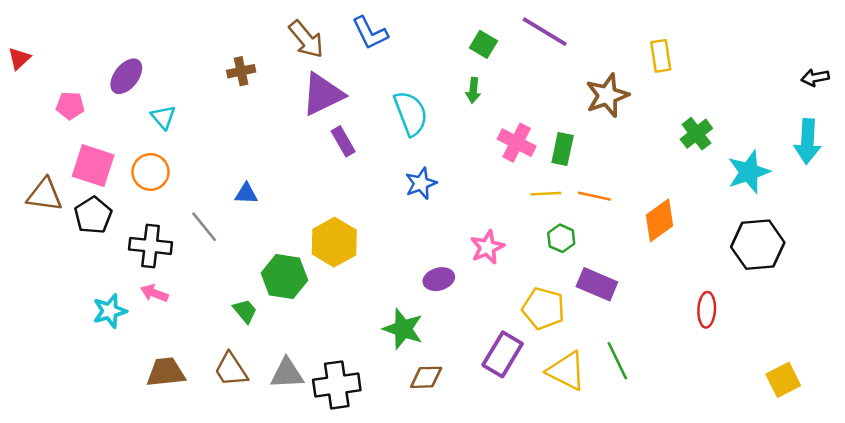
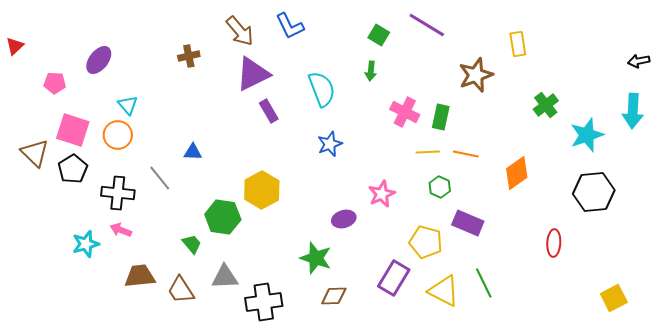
cyan triangle: (163, 117) -> (128, 105), moved
brown triangle: (45, 195) -> (35, 153), turned 36
brown trapezoid: (166, 372) -> (140, 276), moved
gray triangle: (287, 374) -> (225, 277), moved

